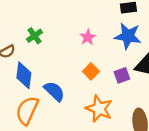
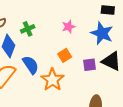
green cross: (34, 36) -> (28, 29), moved
orange star: (99, 109) -> (52, 80), moved

